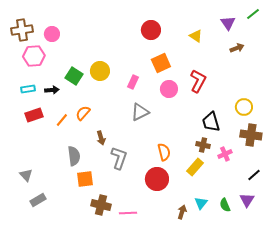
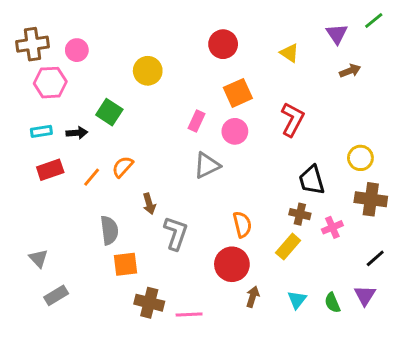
yellow circle: (100, 71) -> (148, 71), moved
pink circle: (169, 89) -> (235, 131), moved
brown arrow: (182, 212) -> (253, 297), moved

